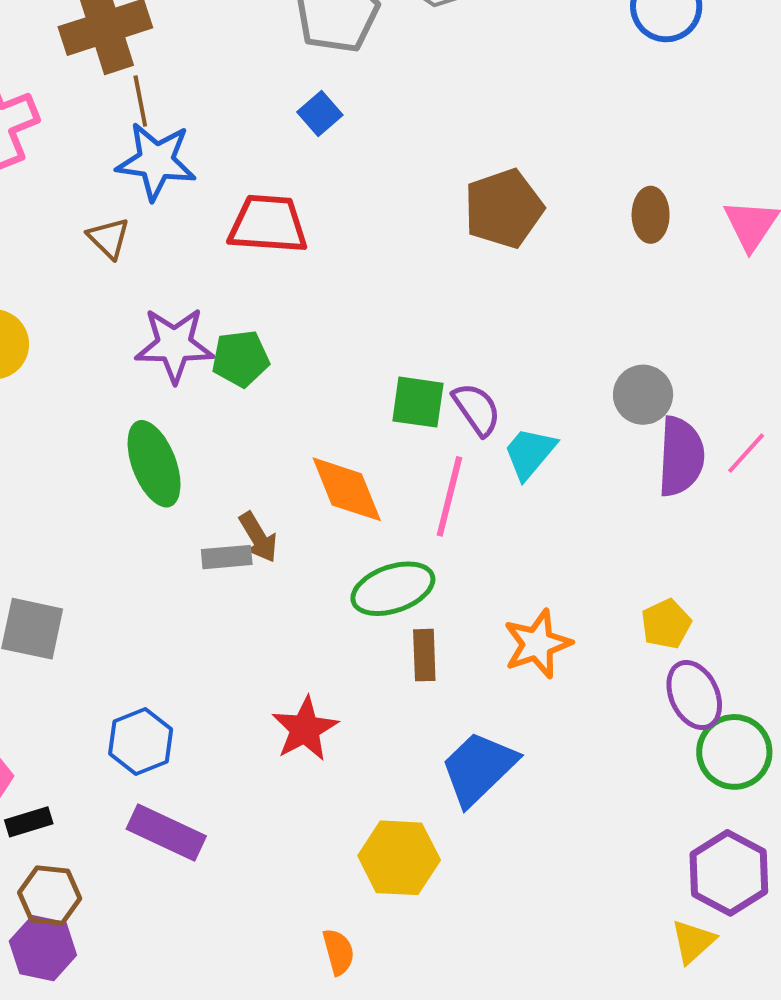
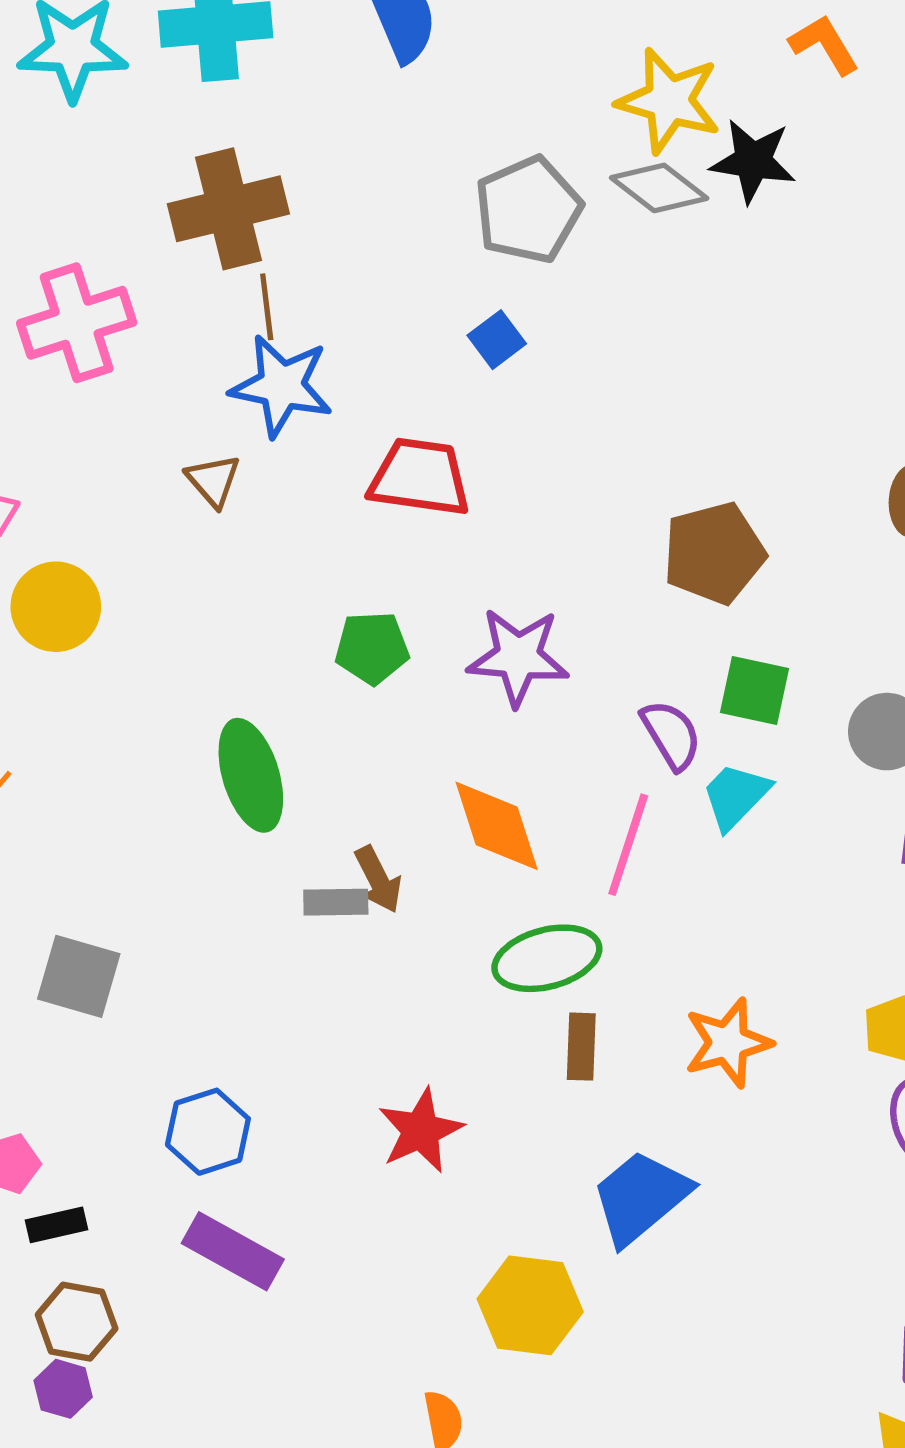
brown pentagon: (504, 209) -> (714, 553), moved
purple star: (174, 345) -> (518, 657), moved
green square: (418, 402) -> (754, 691), moved
purple hexagon: (43, 948) -> (63, 1389), size x0.7

